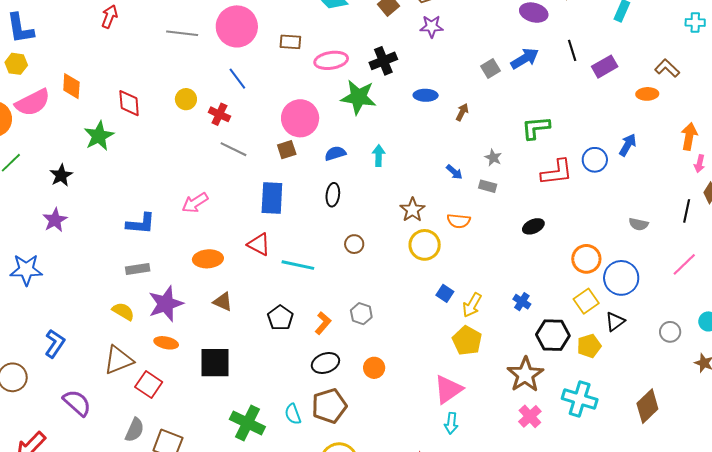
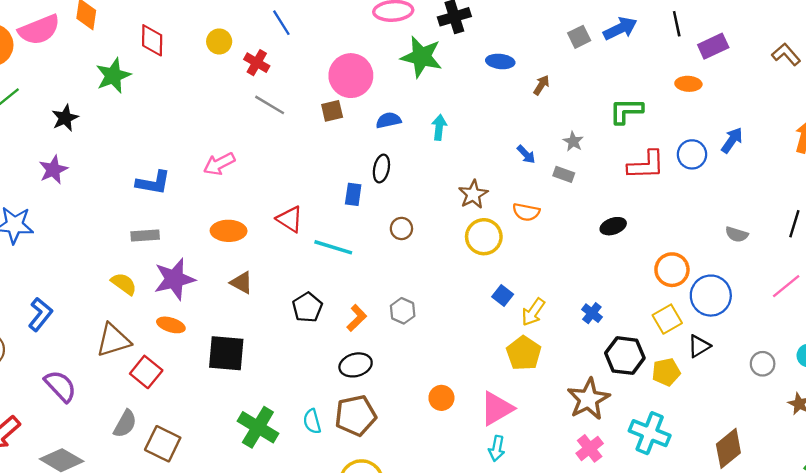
orange ellipse: (647, 94) -> (688, 84), moved
blue rectangle: (272, 198) -> (353, 194), moved, size x0.6
orange circle: (374, 368) -> (441, 398), moved

